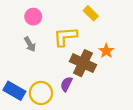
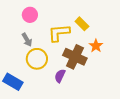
yellow rectangle: (91, 13) -> (82, 24), moved
yellow circle: (41, 93) -> (37, 59), moved

